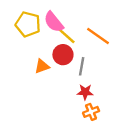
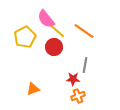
yellow pentagon: (28, 24) -> (25, 37), moved, turned 30
orange triangle: (42, 66) -> (33, 89), moved
gray line: (82, 66) -> (85, 65), moved

